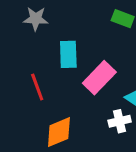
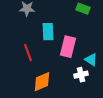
pink rectangle: (99, 78) -> (68, 47), turned -30

